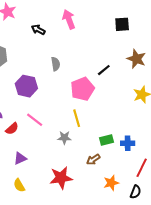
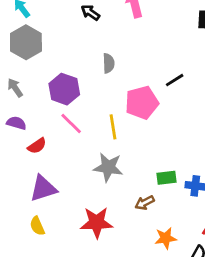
yellow line: (77, 118) -> (113, 127), moved
pink line: (35, 120) -> (71, 123), moved
gray star: (64, 138) -> (108, 167), size x1.5
purple triangle: (20, 158) -> (43, 189), size x1.5

